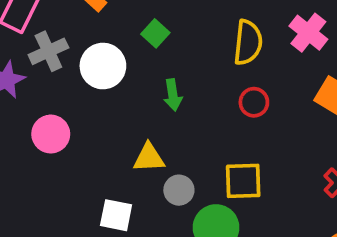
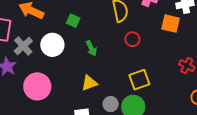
pink circle: (51, 134) -> (37, 86), size x1.4
gray circle: (179, 190) -> (111, 104), moved

